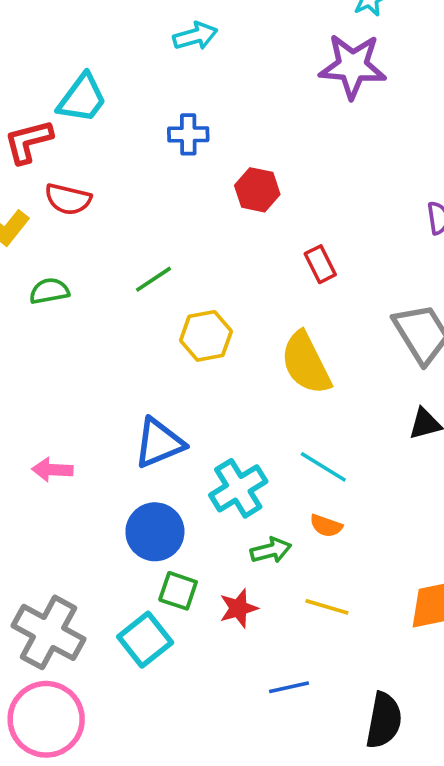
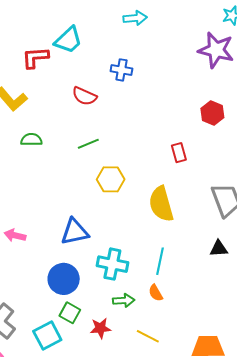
red hexagon: (257, 190) -> (212, 113), moved
red semicircle: (68, 199) -> (84, 96), moved
cyan line: (323, 467) -> (160, 261), turned 60
cyan cross: (238, 488) -> (112, 264), turned 32
orange semicircle: (326, 526) -> (156, 293), turned 30

